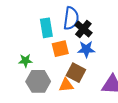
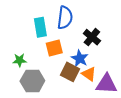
black cross: (83, 29) -> (92, 37), moved
blue star: (86, 49) -> (80, 58), moved, turned 30
orange triangle: (66, 85) -> (89, 74), moved, turned 42

